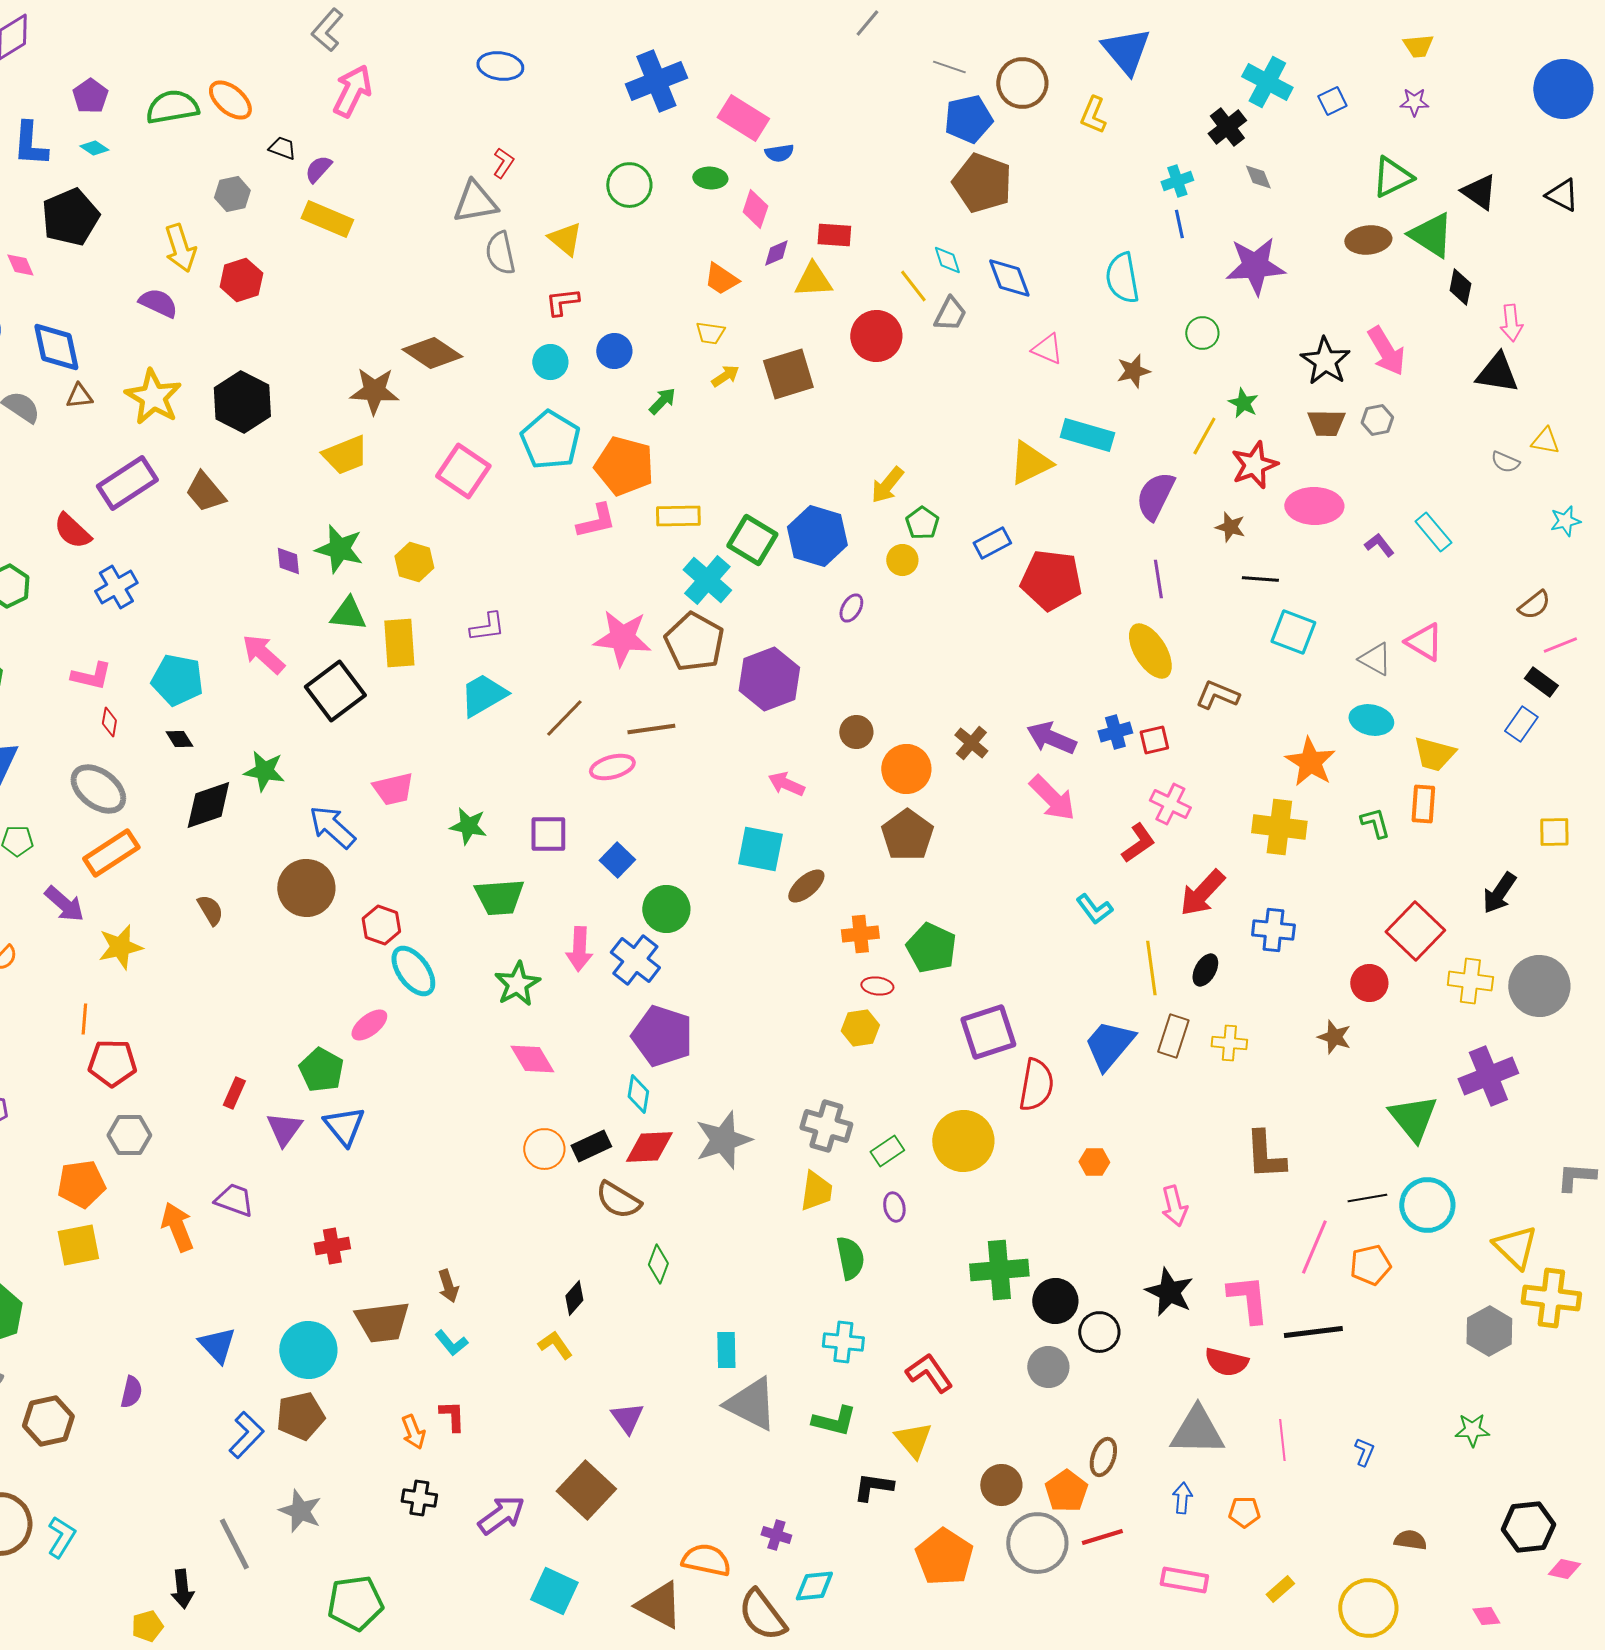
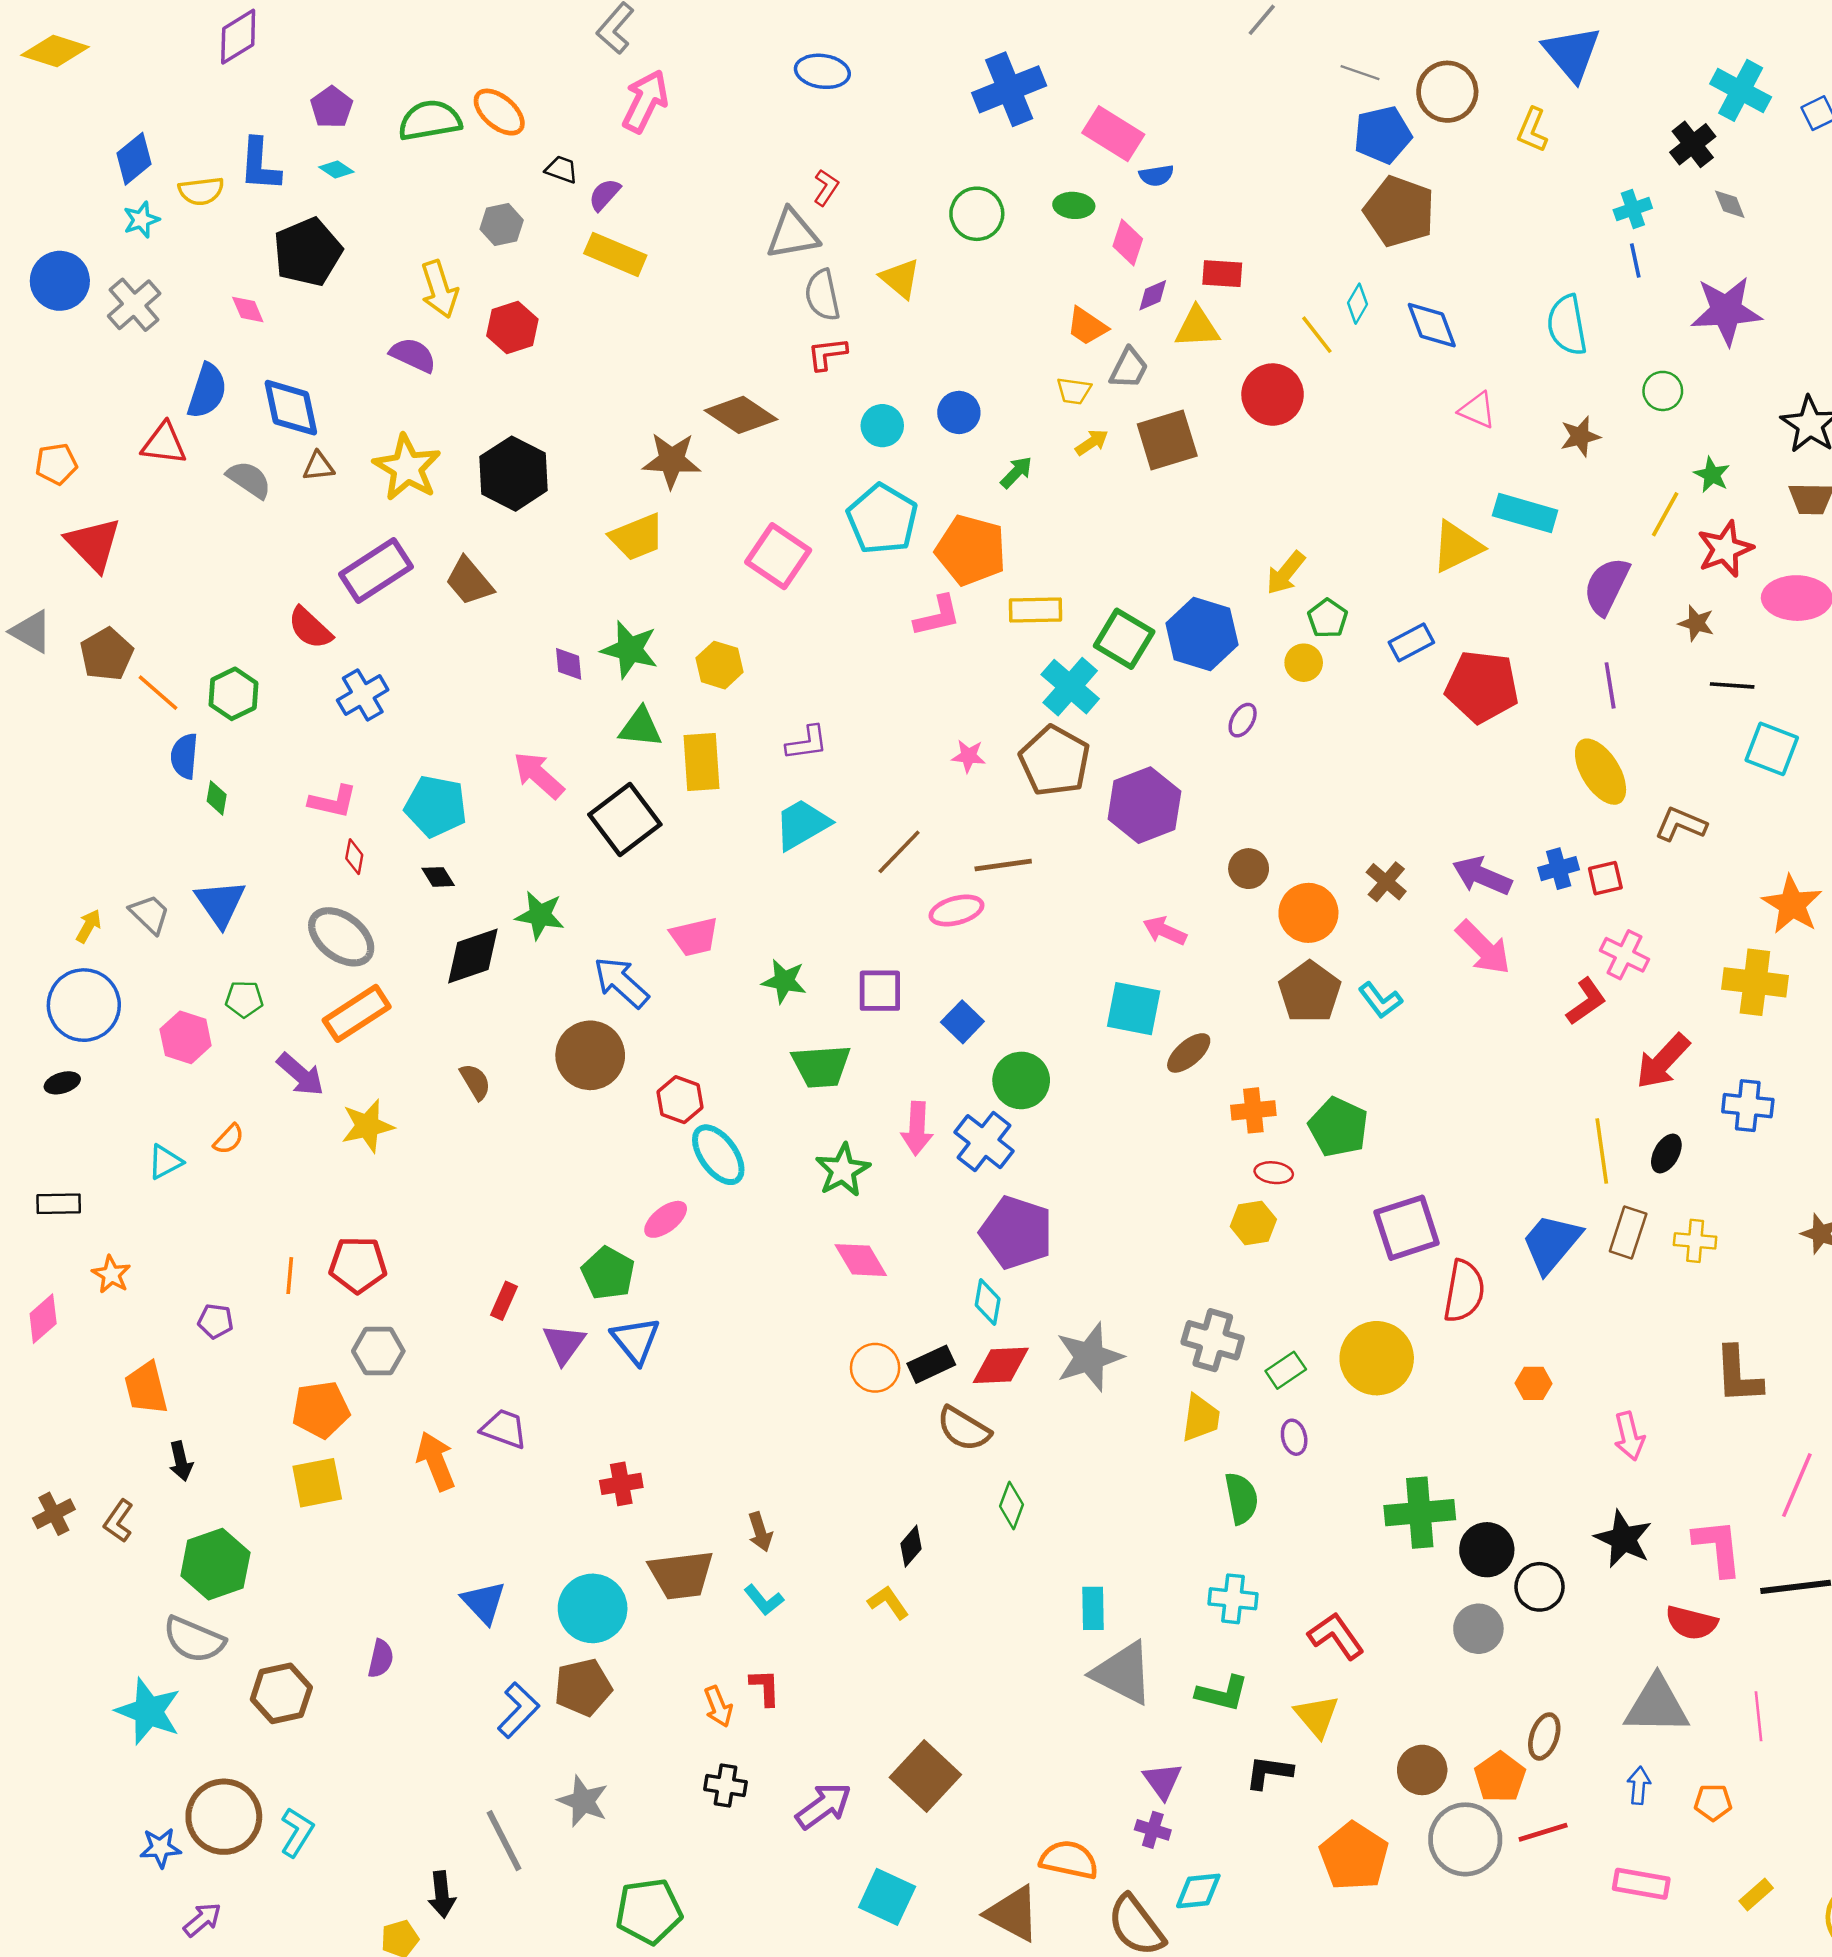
cyan diamond: (947, 260) -> (1358, 304), turned 48
red L-shape: (562, 302) -> (827, 354), moved
gray trapezoid: (950, 314) -> (1129, 368), moved
pink star: (622, 638) -> (968, 756), size x0.5
cyan L-shape: (1094, 909) -> (1380, 1000), moved
orange line: (84, 1019) -> (290, 1276), moved
purple triangle: (627, 1418) -> (1162, 1781), moved

